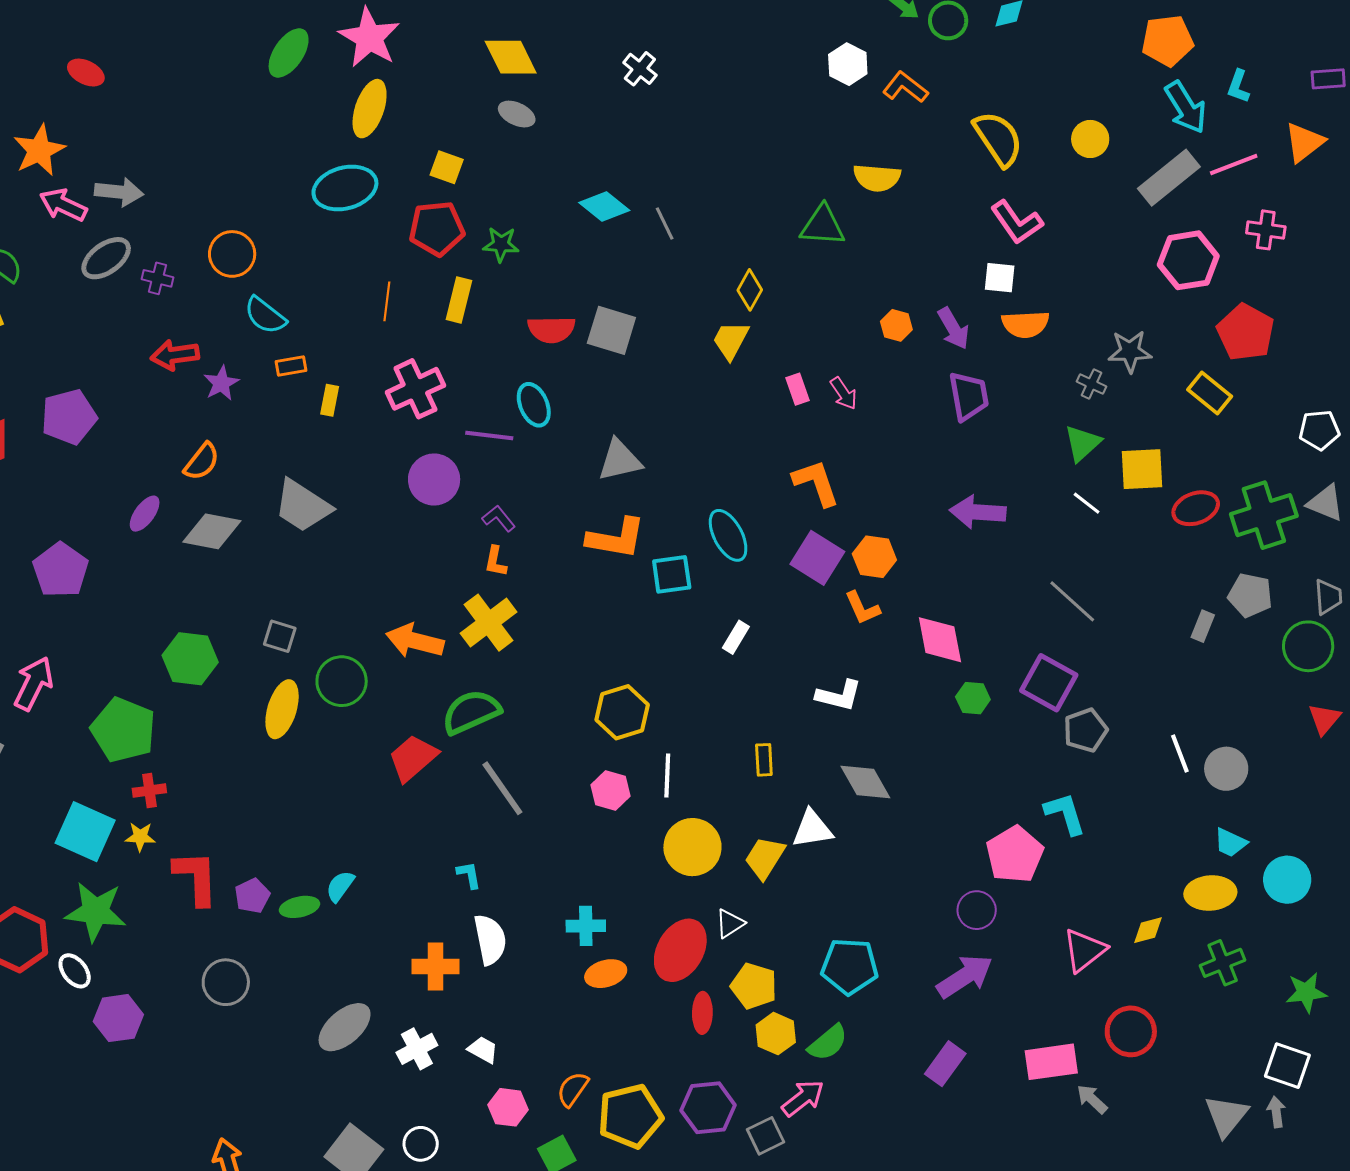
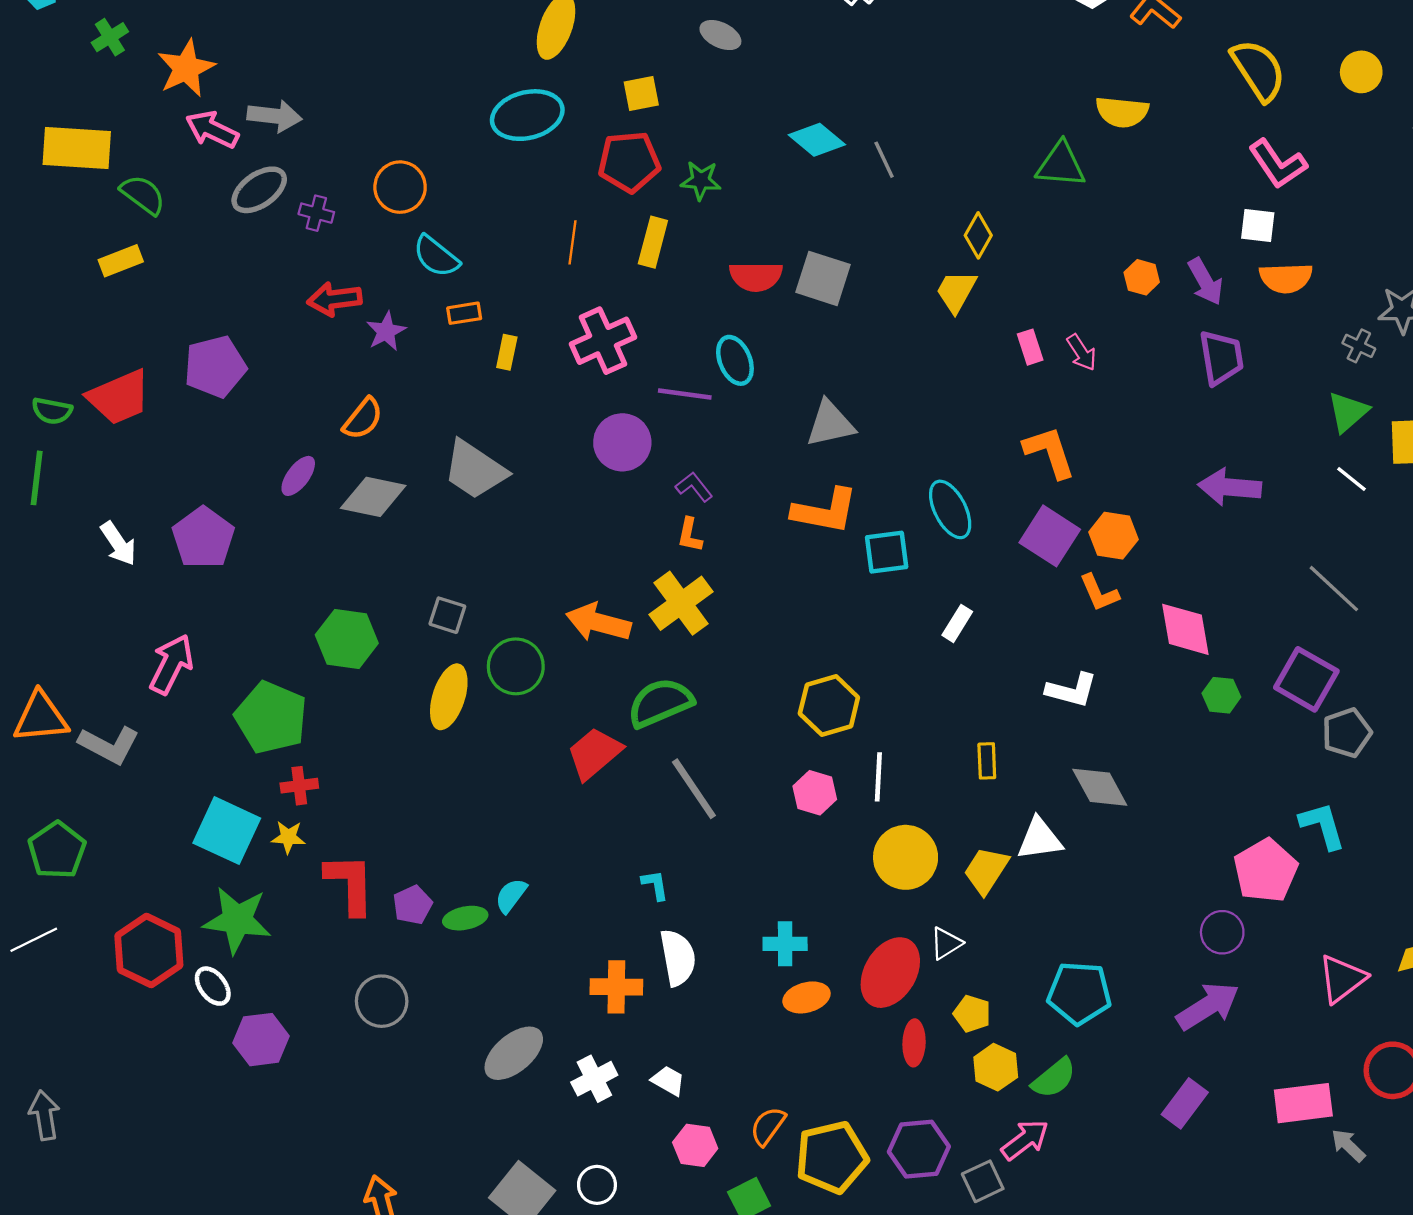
yellow square: (447, 167) -> (641, 93), turned -32
yellow pentagon: (754, 986) -> (972, 1014), size x0.7

